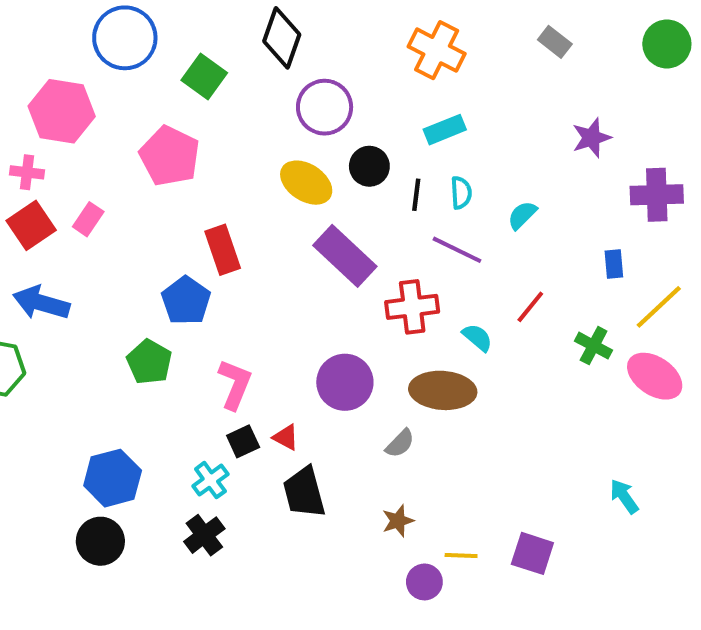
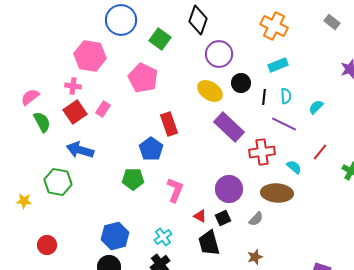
green pentagon: (149, 362) -> (133, 179), turned -30
black square: (243, 441) -> (223, 218), moved

